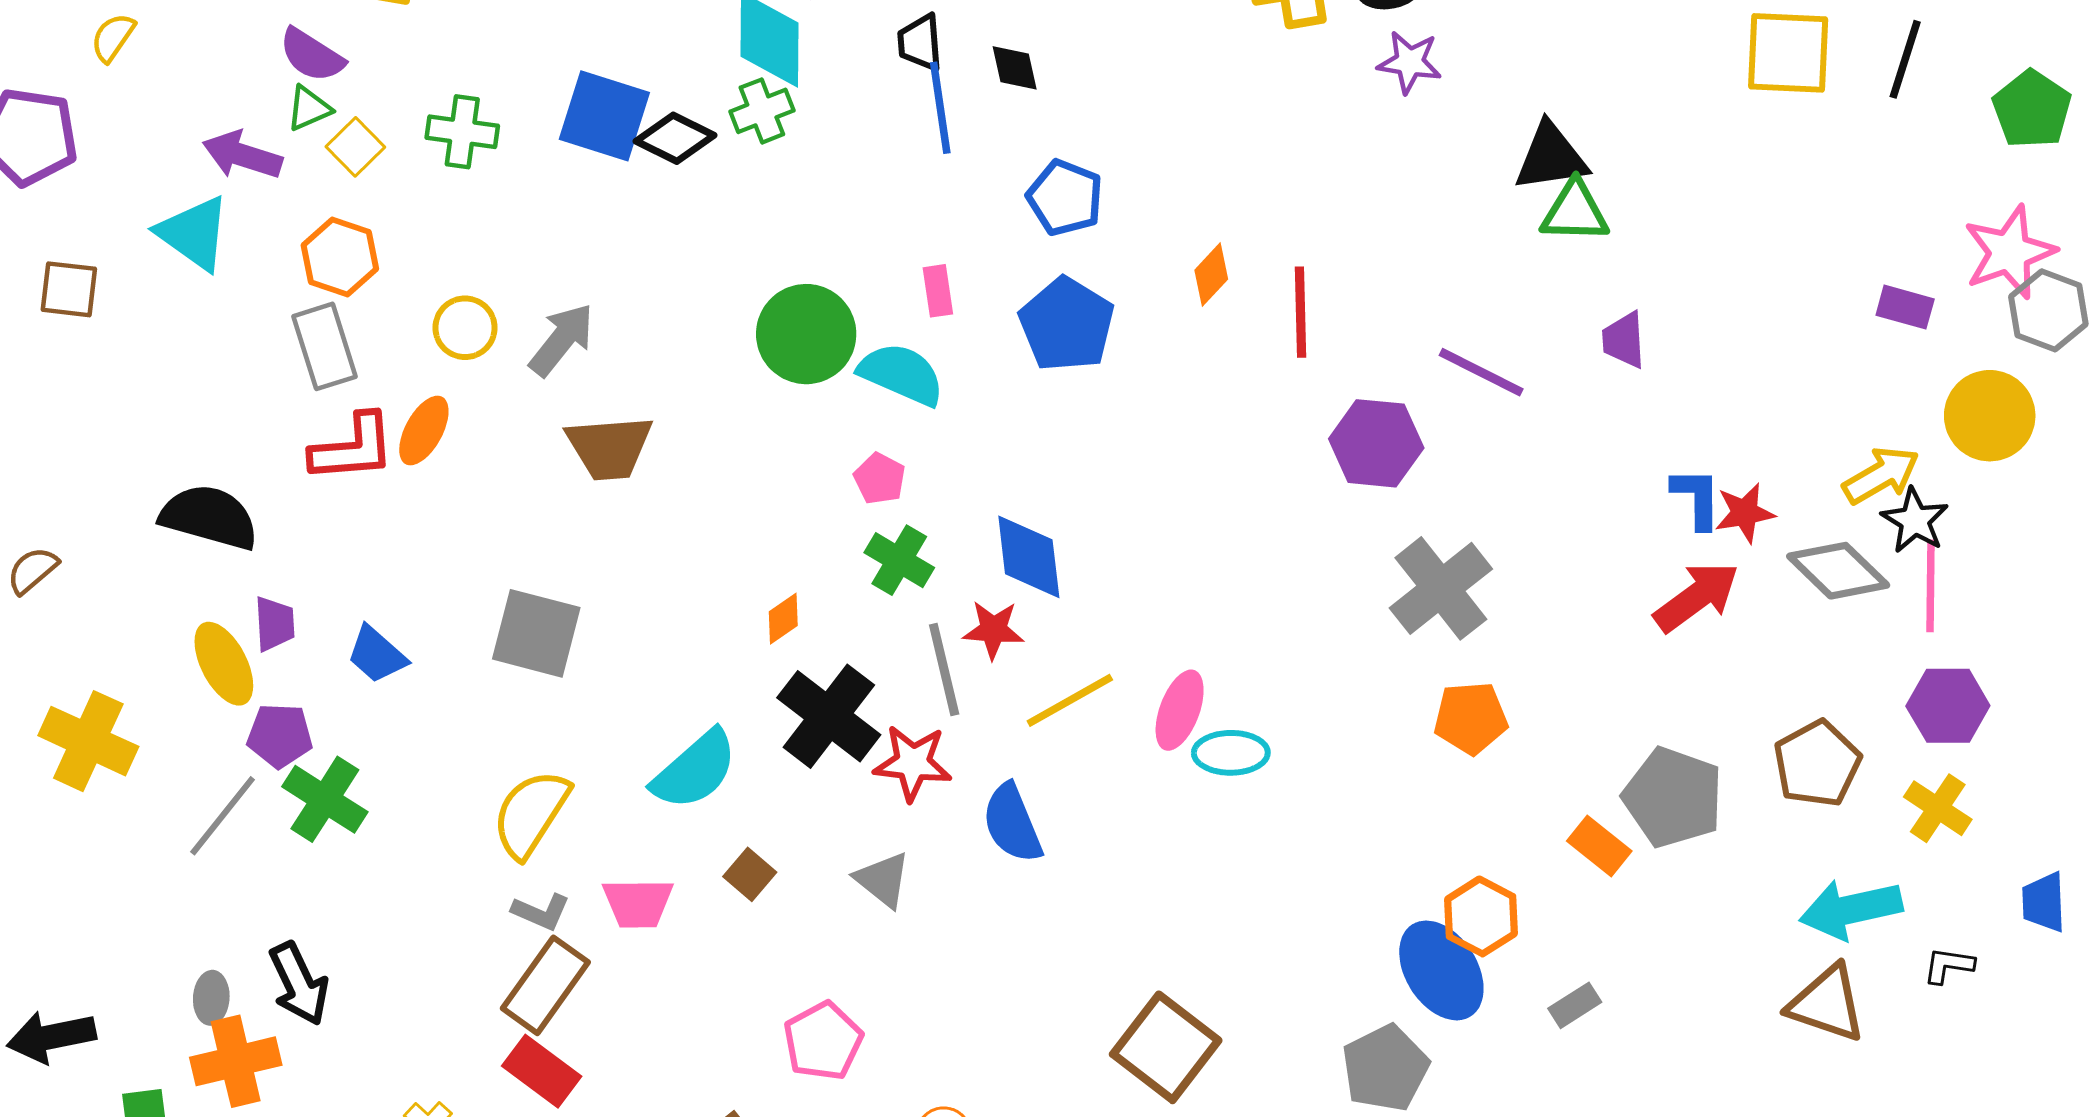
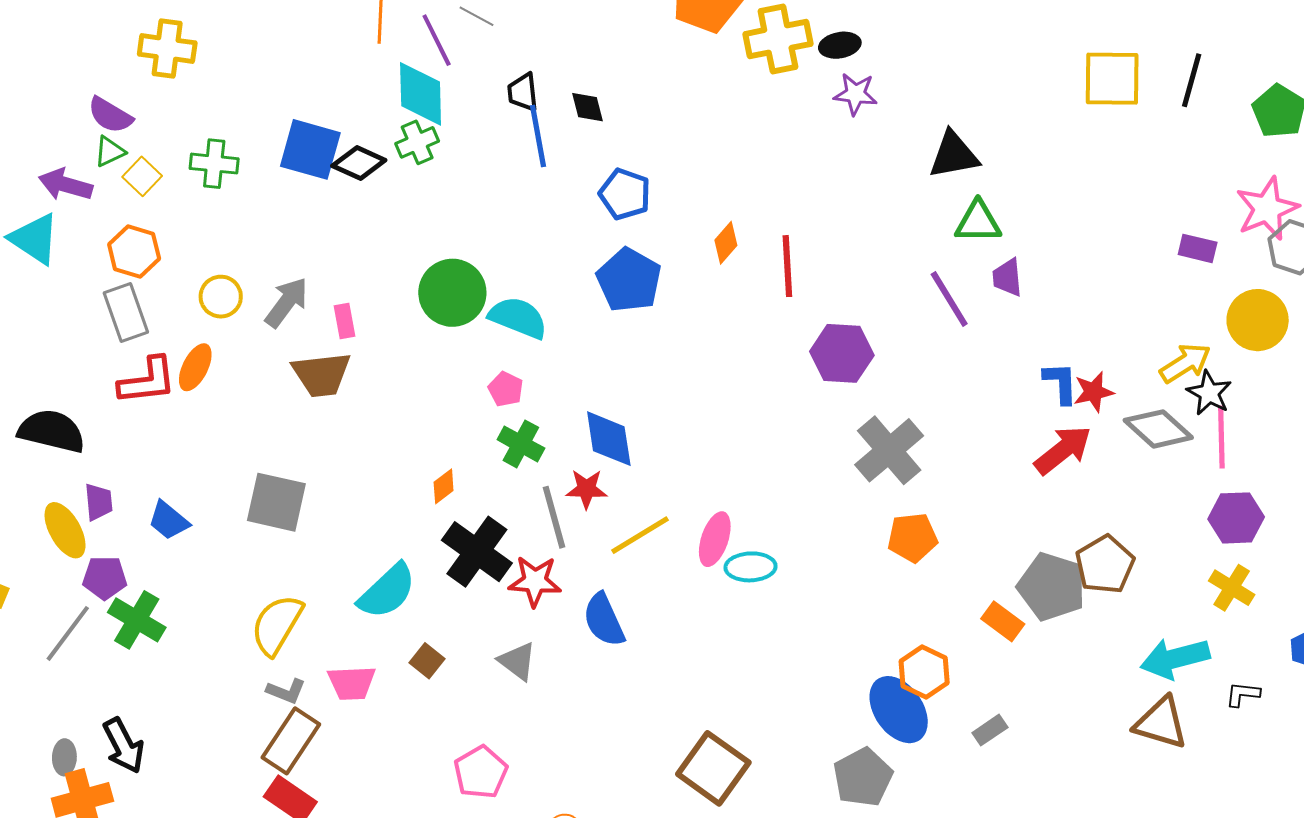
green triangle: (1575, 212) -> (978, 222), moved
pink rectangle: (938, 291) -> (345, 321), moved
purple line: (1481, 372) -> (949, 299), moved, turned 34
brown pentagon: (1817, 764) -> (1105, 565), moved

